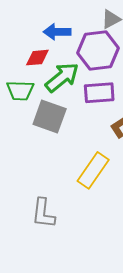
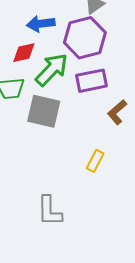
yellow rectangle: (93, 170) -> (95, 161), size x0.6

